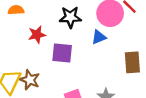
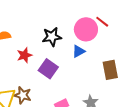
purple square: (62, 53) -> (48, 69), turned 36

